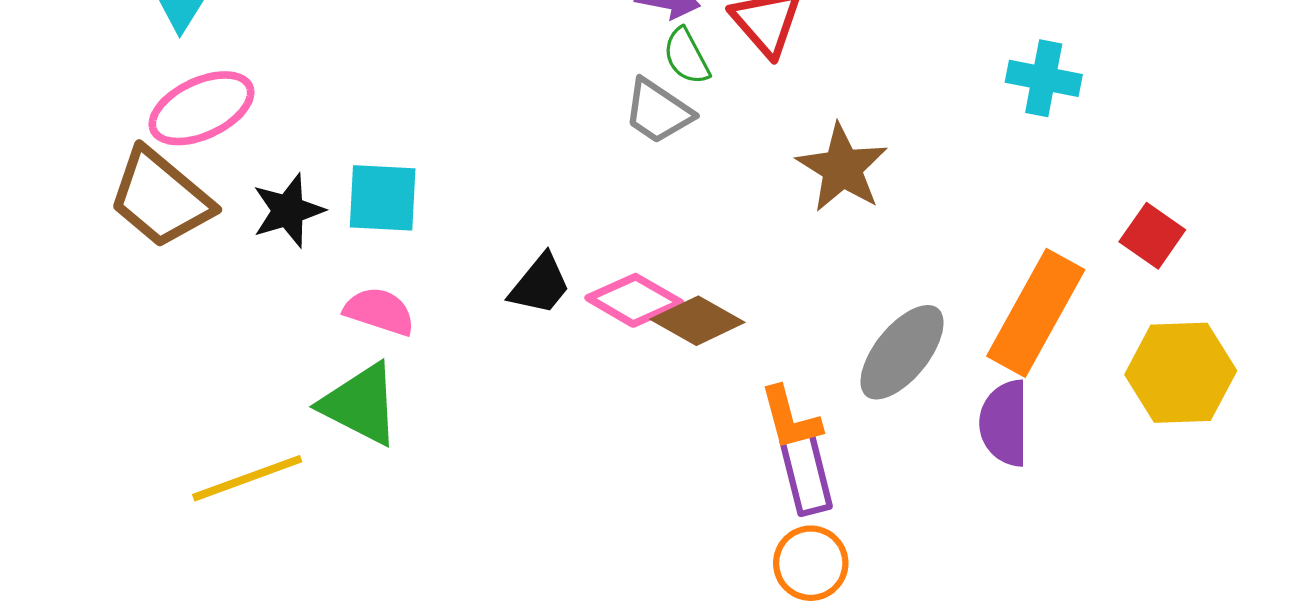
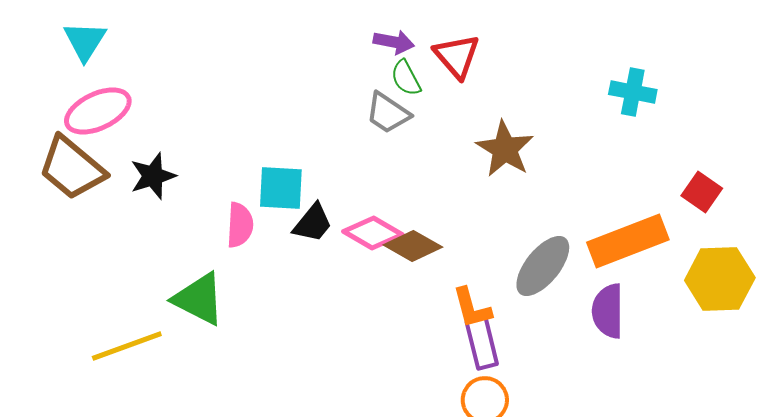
cyan square: (383, 198) -> (281, 188), moved
pink semicircle: (379, 311) -> (240, 225), moved, turned 75
orange rectangle: (1036, 313) -> (628, 241), turned 40

